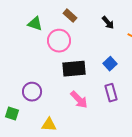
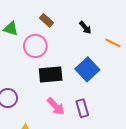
blue square: (110, 64) -> (87, 69), size x1.6
purple rectangle: (111, 93) -> (82, 108), moved

